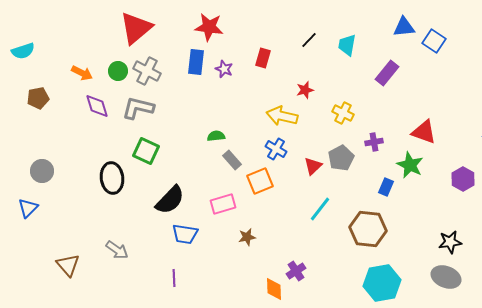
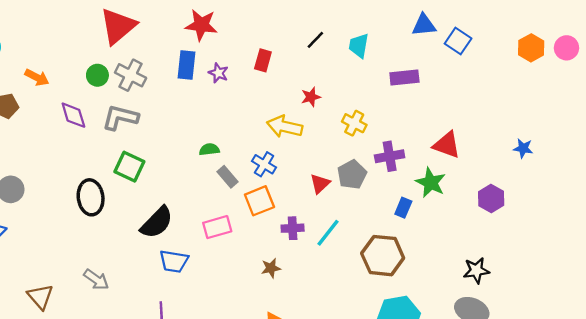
orange arrow: (82, 73) -> (37, 78), moved
purple rectangle: (387, 73) -> (404, 78), turned 45
purple cross: (374, 142) -> (390, 156), size x1.4
blue cross: (276, 149) -> (264, 164), moved
brown star: (247, 237) -> (271, 268), moved
purple cross: (296, 271) -> (293, 228), moved, turned 30

